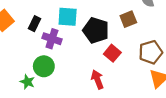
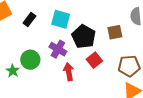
purple cross: (52, 39) -> (58, 49), moved
red arrow: (97, 80) -> (69, 72), moved

